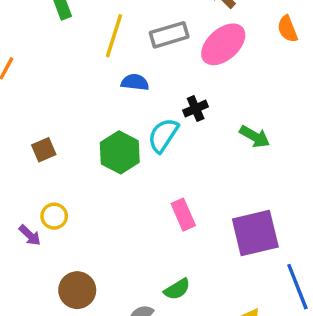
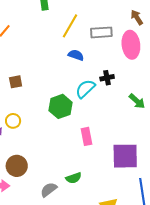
pink ellipse: (223, 44) -> (131, 45), turned -68
green hexagon: (120, 152) -> (61, 106), moved

